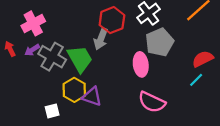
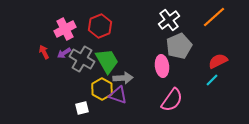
red hexagon: (112, 20) -> (100, 26), moved
gray arrow: (101, 39) -> (123, 78), moved, turned -114
pink semicircle: (152, 102) -> (172, 100), turned -80

